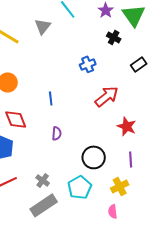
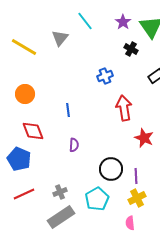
red arrow: (107, 96) -> (124, 108), turned -60
purple line: (131, 159) -> (136, 176), moved
gray cross: (43, 180) -> (60, 192), turned 32

